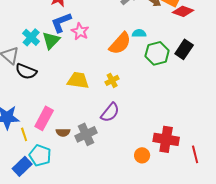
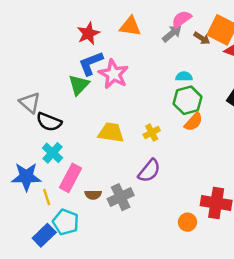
pink star: (80, 31) -> (113, 74), size x1.4
cyan cross: (31, 37) -> (53, 153), moved
orange semicircle: (120, 43) -> (193, 122), moved, size x0.7
green hexagon: (157, 53) -> (187, 100), moved

